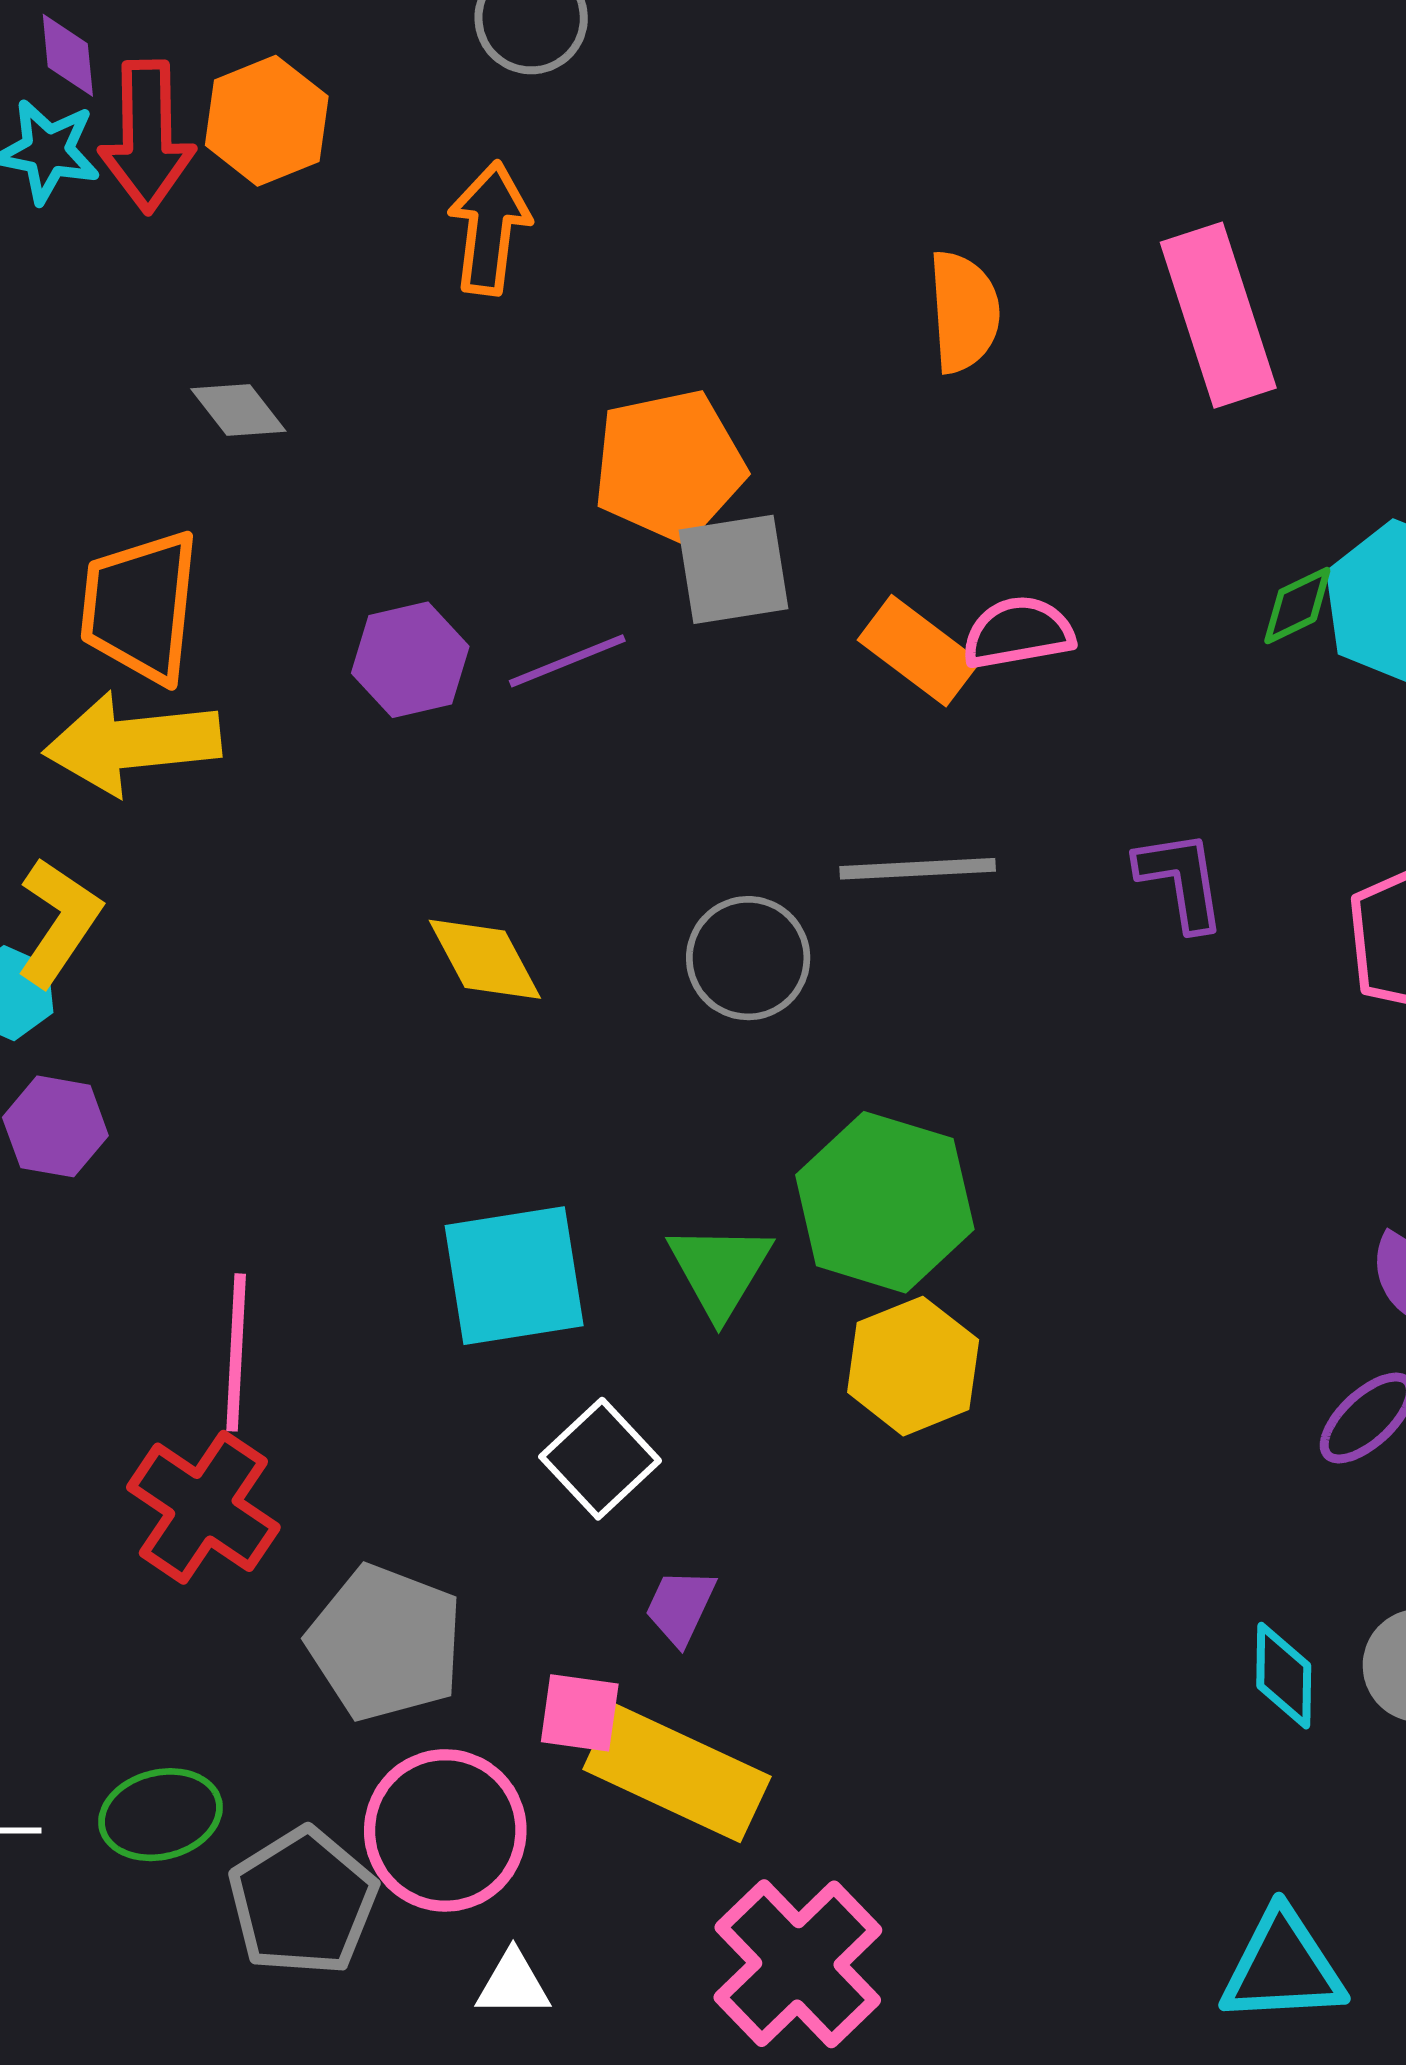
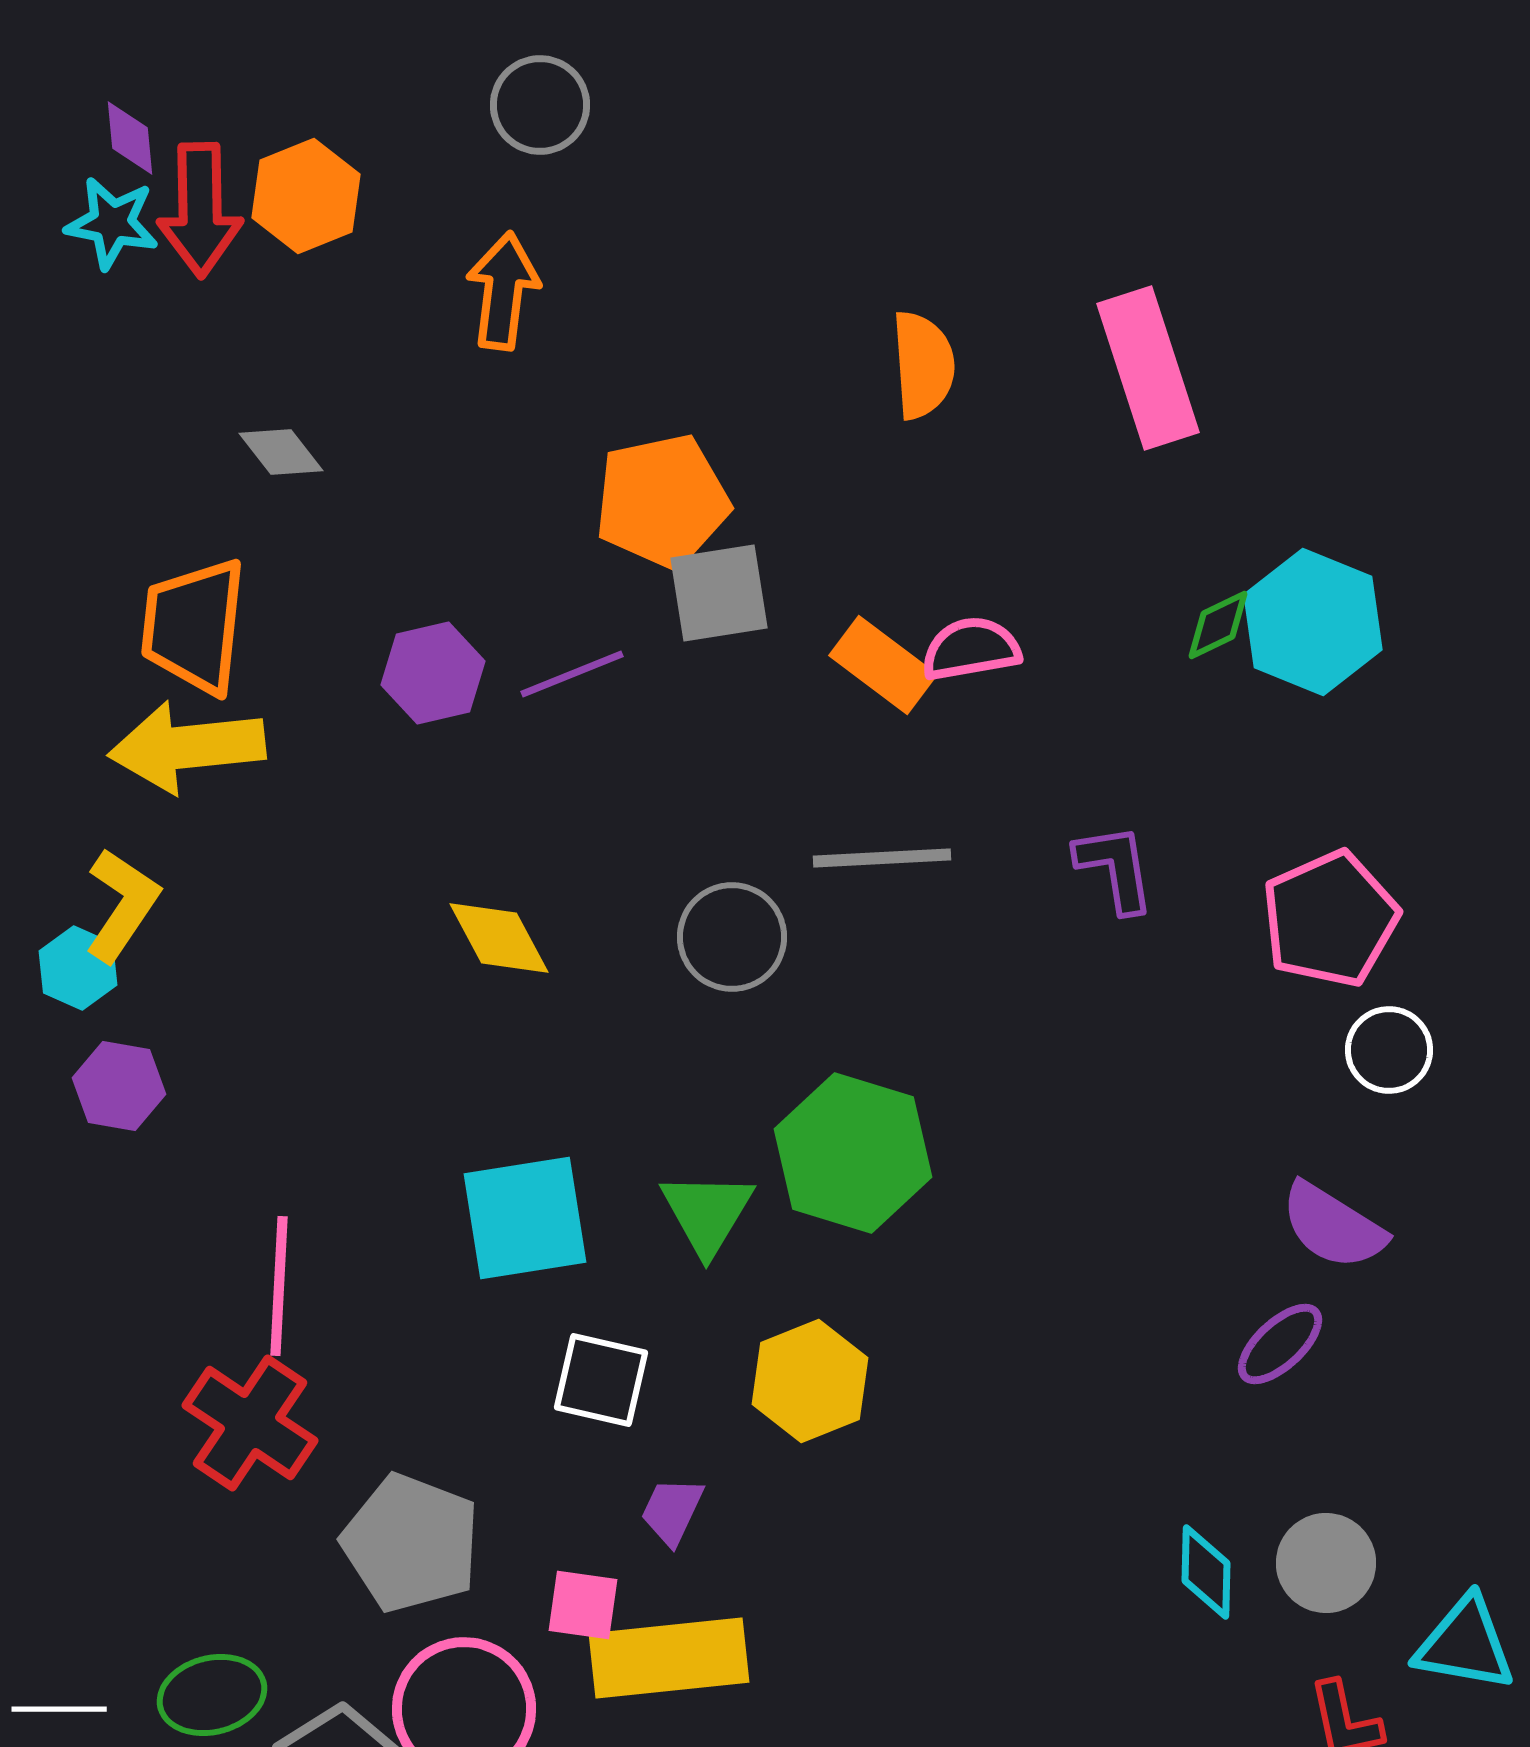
yellow hexagon: (913, 1366) -> (810, 1381), moved
white square: (600, 1459) -> (601, 1380), turned -34
yellow rectangle: (677, 1773) -> (669, 1658), turned -31

